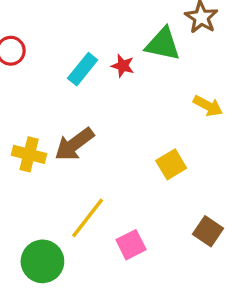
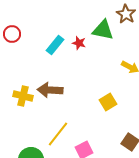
brown arrow: (74, 144) -> (50, 90), turned 40

